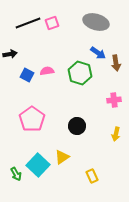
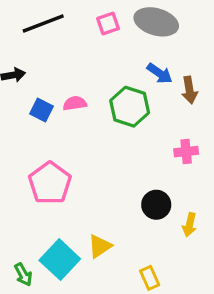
pink square: (52, 23) -> (108, 24), moved
black circle: (77, 126) -> (156, 205), moved
yellow arrow: (116, 134) -> (189, 225), moved

